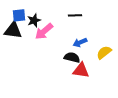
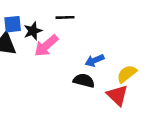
black line: (75, 15) -> (65, 17), moved
red triangle: (81, 70) -> (117, 95), moved, turned 36

